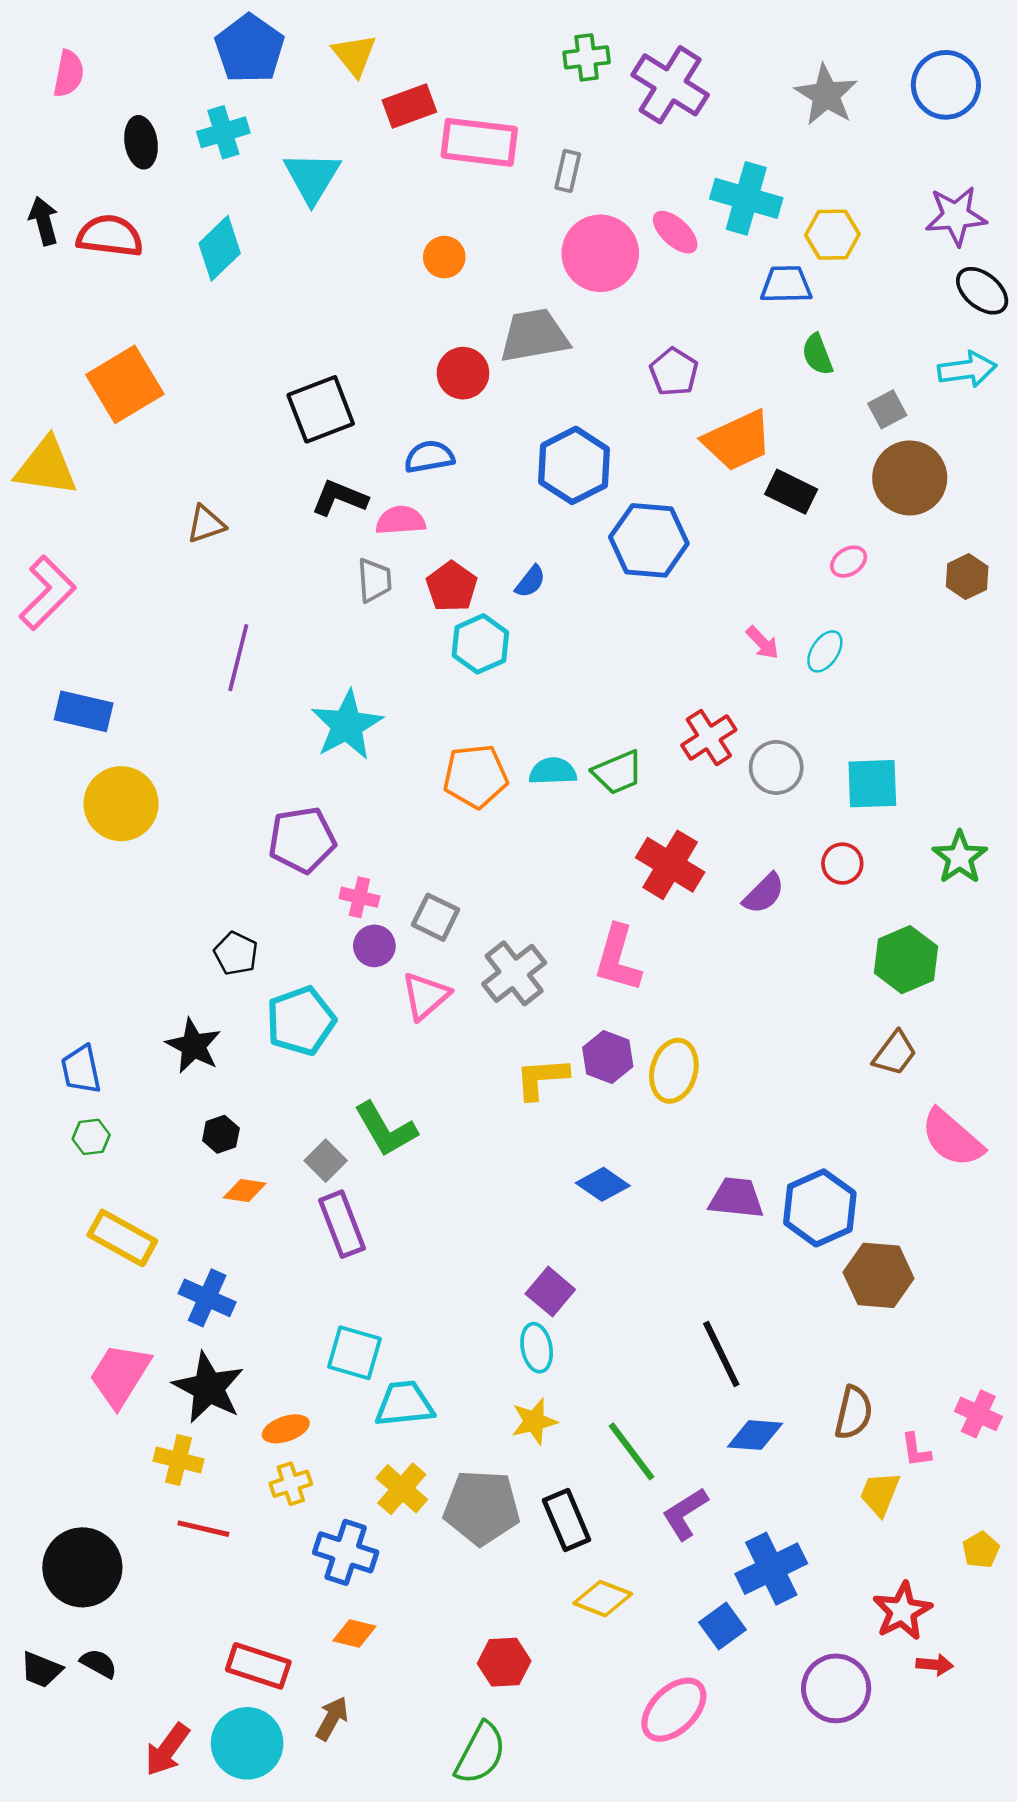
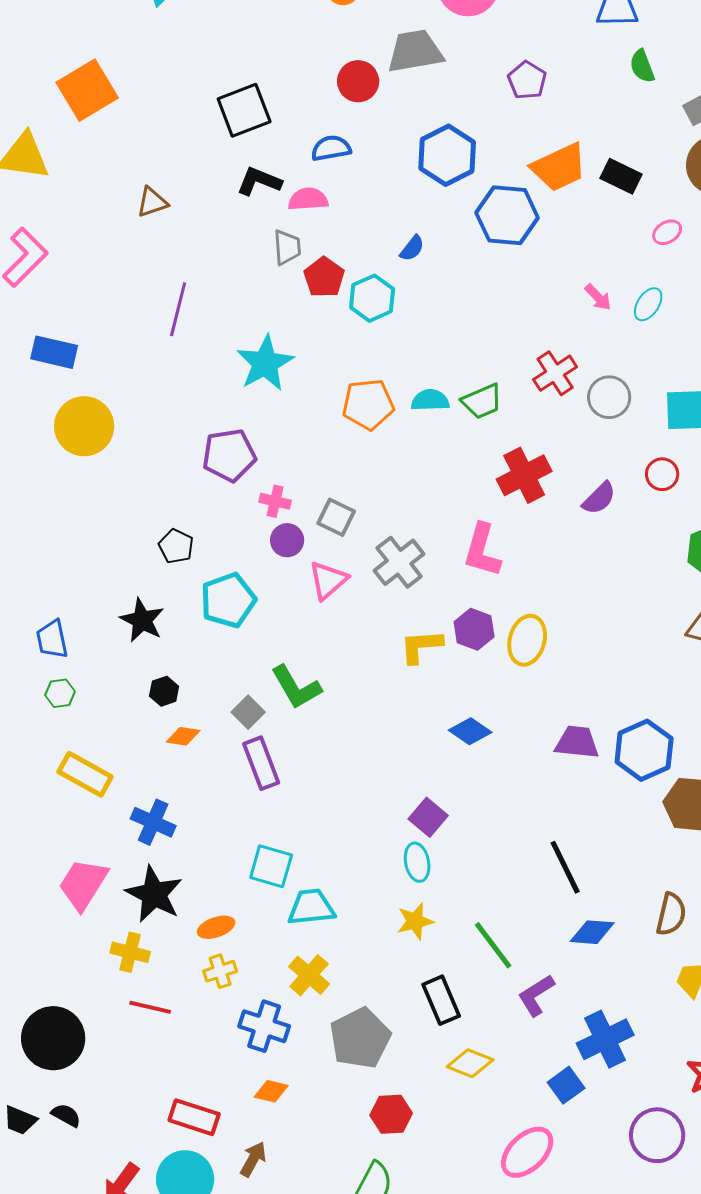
orange trapezoid: (738, 441) -> (559, 167), moved
red pentagon: (452, 587) -> (324, 277), moved
red cross: (670, 865) -> (524, 475), turned 32
gray pentagon: (482, 1507) -> (360, 1038), moved, turned -30

